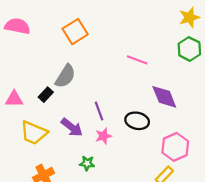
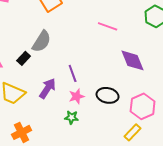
black ellipse: (137, 121) -> (108, 95), moved
purple arrow: (72, 127) -> (48, 88), turned -95
green star: (87, 163) -> (72, 117), moved

